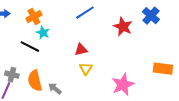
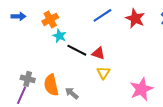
red star: (123, 27) -> (135, 18), moved
black line: (30, 47) -> (77, 50), moved
red triangle: (81, 50) -> (98, 53), turned 32

